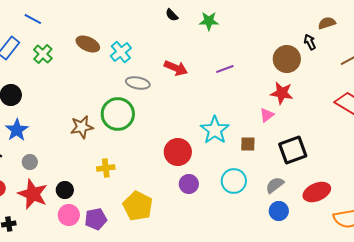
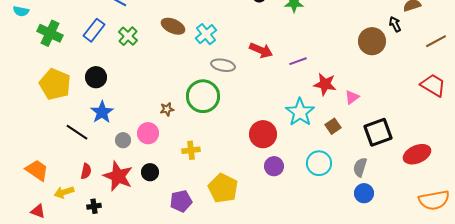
purple line: (225, 69) -> (298, 61), moved
red star: (282, 93) -> (325, 84), moved
brown star: (82, 127) -> (167, 109), size x0.6
brown square: (248, 144) -> (333, 126), turned -35
gray circle: (30, 162) -> (123, 140), moved
gray semicircle: (275, 185) -> (360, 167), turned -36
red ellipse: (317, 192) -> (417, 154), moved
pink circle: (69, 215) -> (148, 133), moved

